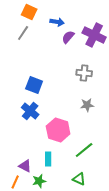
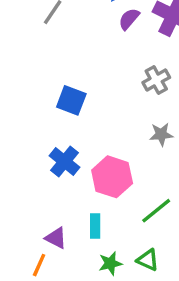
gray cross: (84, 73) -> (156, 80), turned -35
blue cross: (30, 111) -> (65, 162), moved
green star: (39, 181) -> (110, 263), moved

